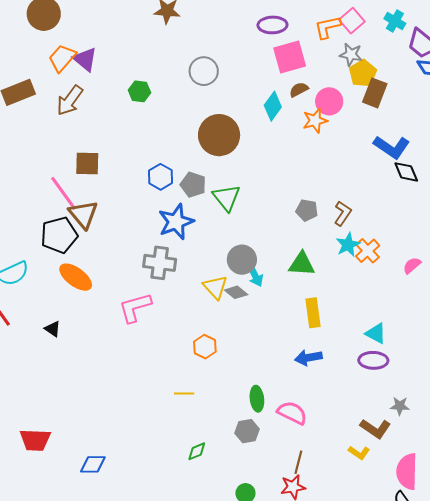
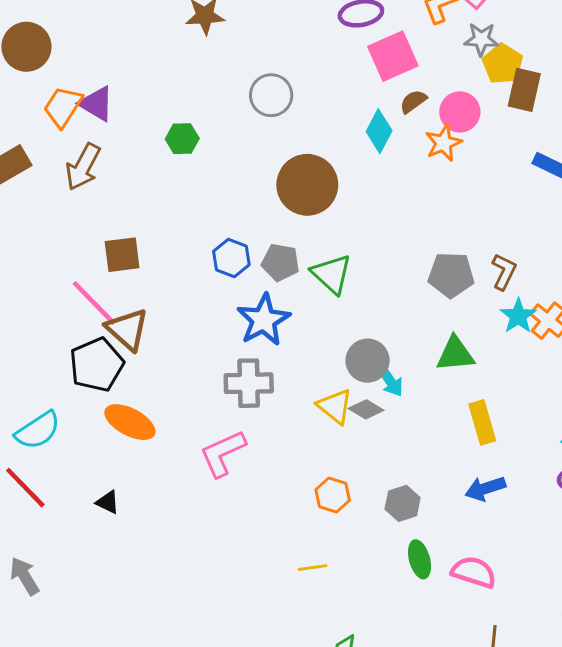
gray pentagon: (307, 210) -> (451, 275), size x1.4
gray hexagon: (247, 431) -> (403, 503), moved

